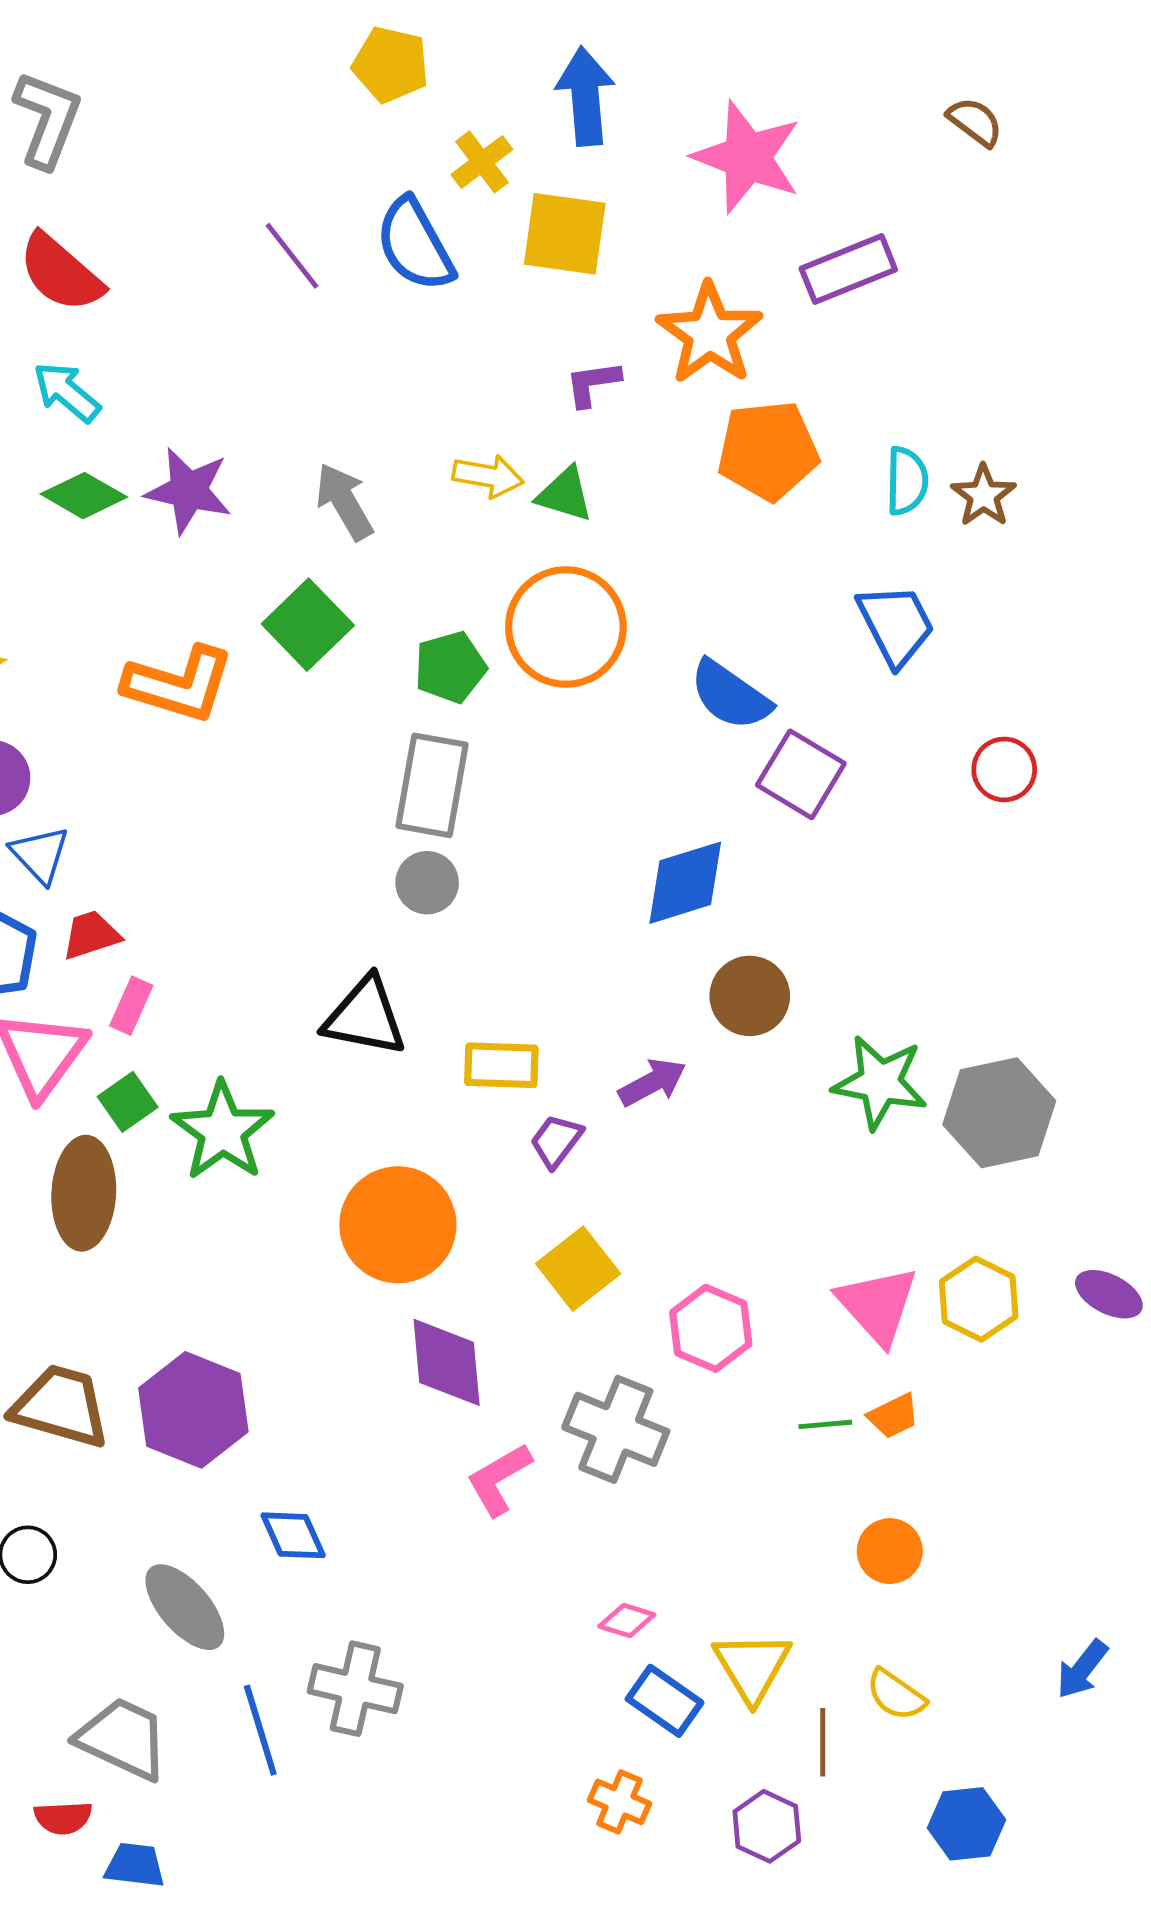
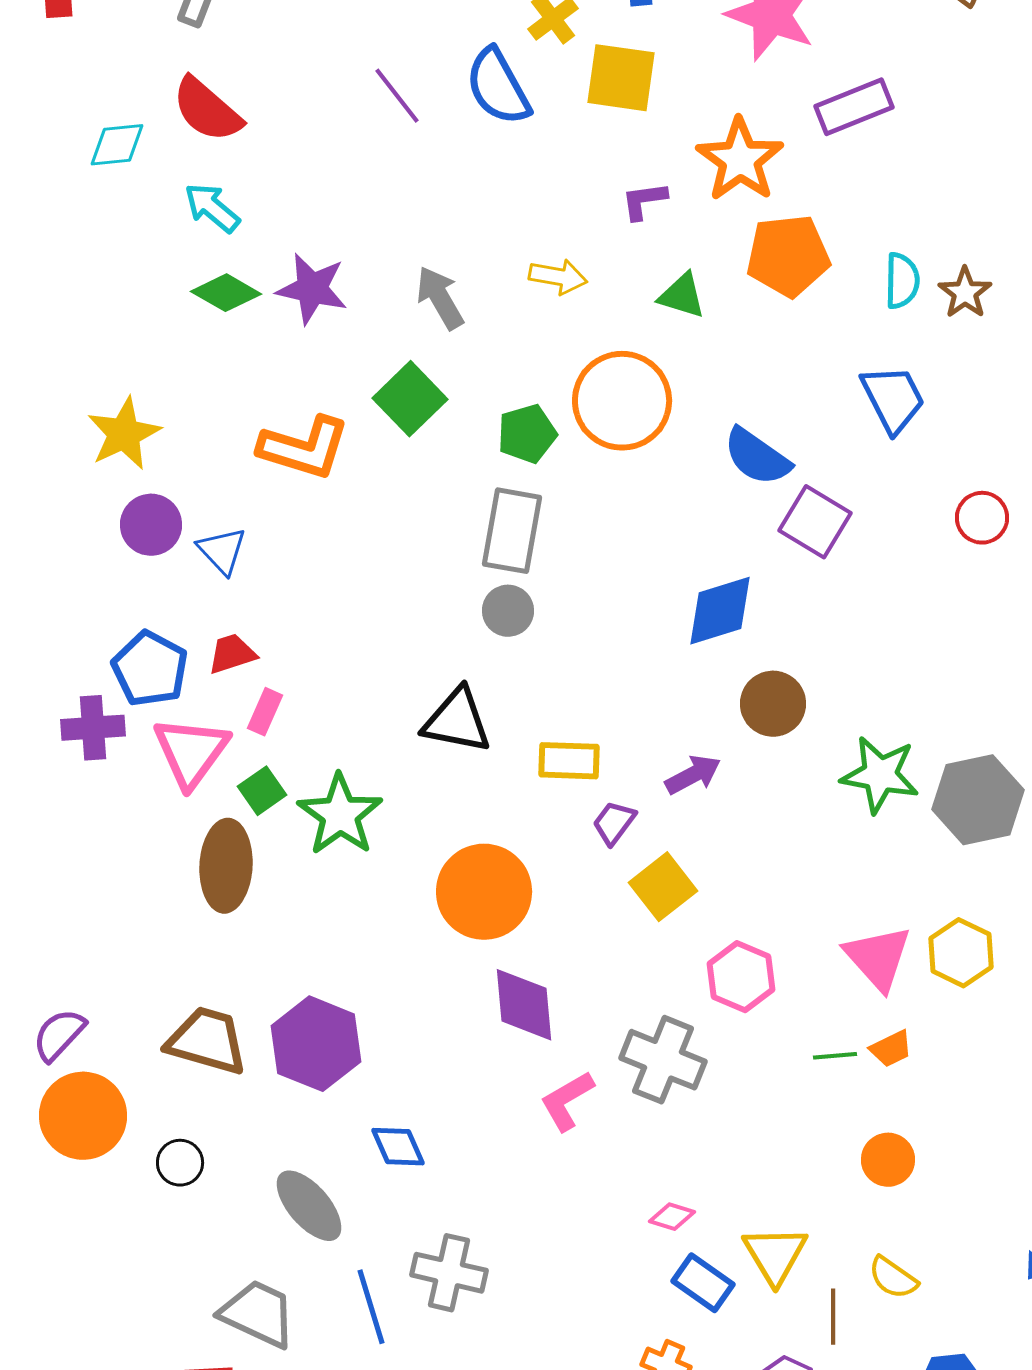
green triangle: (565, 494) -> (682, 296), moved
blue triangle: (40, 855) -> (222, 551), moved
yellow square: (578, 1269) -> (663, 887), moved

